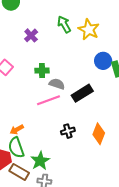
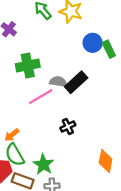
green cross: (42, 71) -> (28, 65), size x1.5
gray semicircle: (57, 84) -> (58, 82), moved
orange diamond: (99, 134) -> (106, 161), moved

